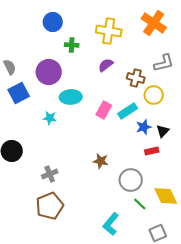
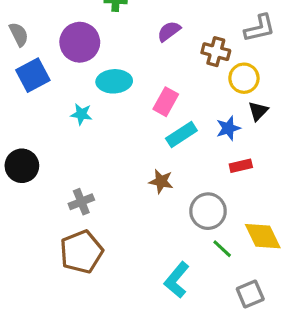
cyan rectangle: (128, 111) -> (181, 134), moved
black triangle: (163, 131) -> (258, 111), moved

